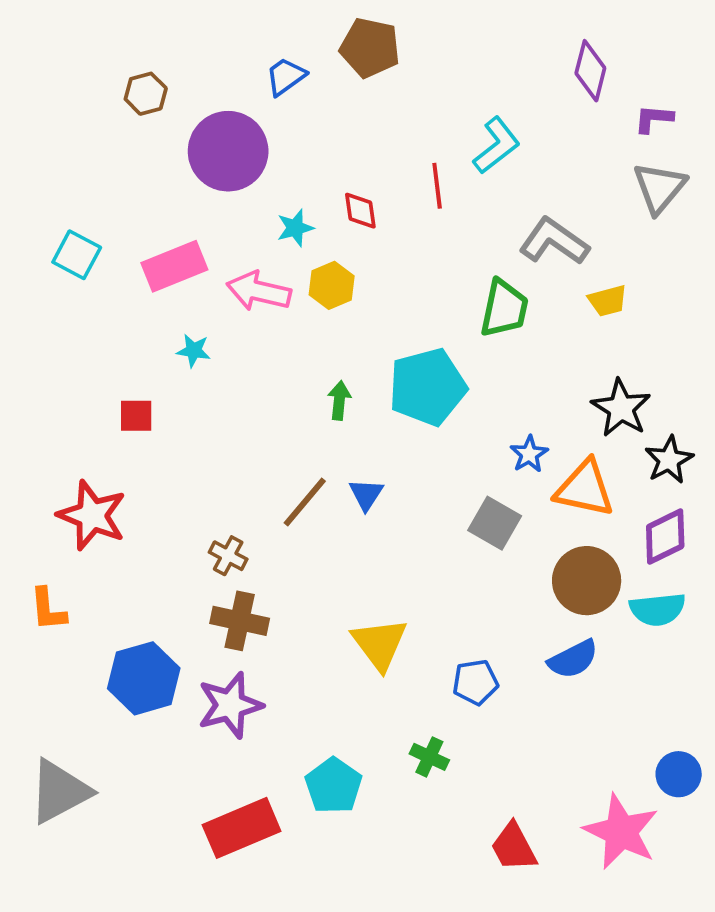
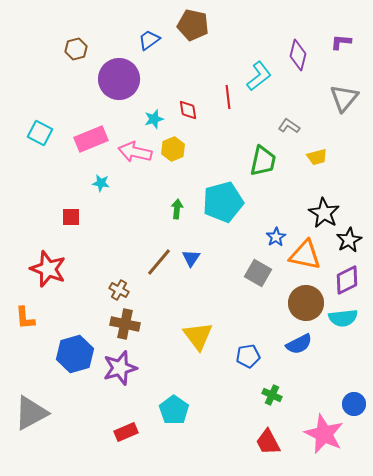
purple diamond: (590, 71) -> (298, 55), moved
purple L-shape: (654, 119) -> (341, 42), moved
gray L-shape: (554, 241) -> (289, 126), size x0.6
green cross: (429, 757) -> (272, 395), moved
red rectangle: (242, 828) -> (126, 432), size x0.6

